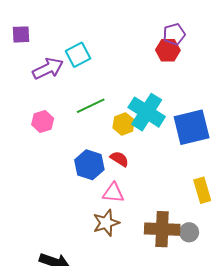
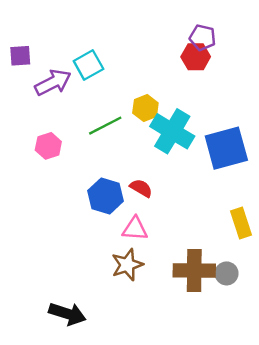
purple square: (21, 34) -> (20, 56), moved
purple pentagon: (174, 34) -> (202, 38), turned 30
yellow hexagon: (124, 124) -> (145, 108), moved

